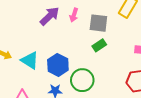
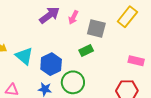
green rectangle: (99, 45) -> (86, 50), moved

